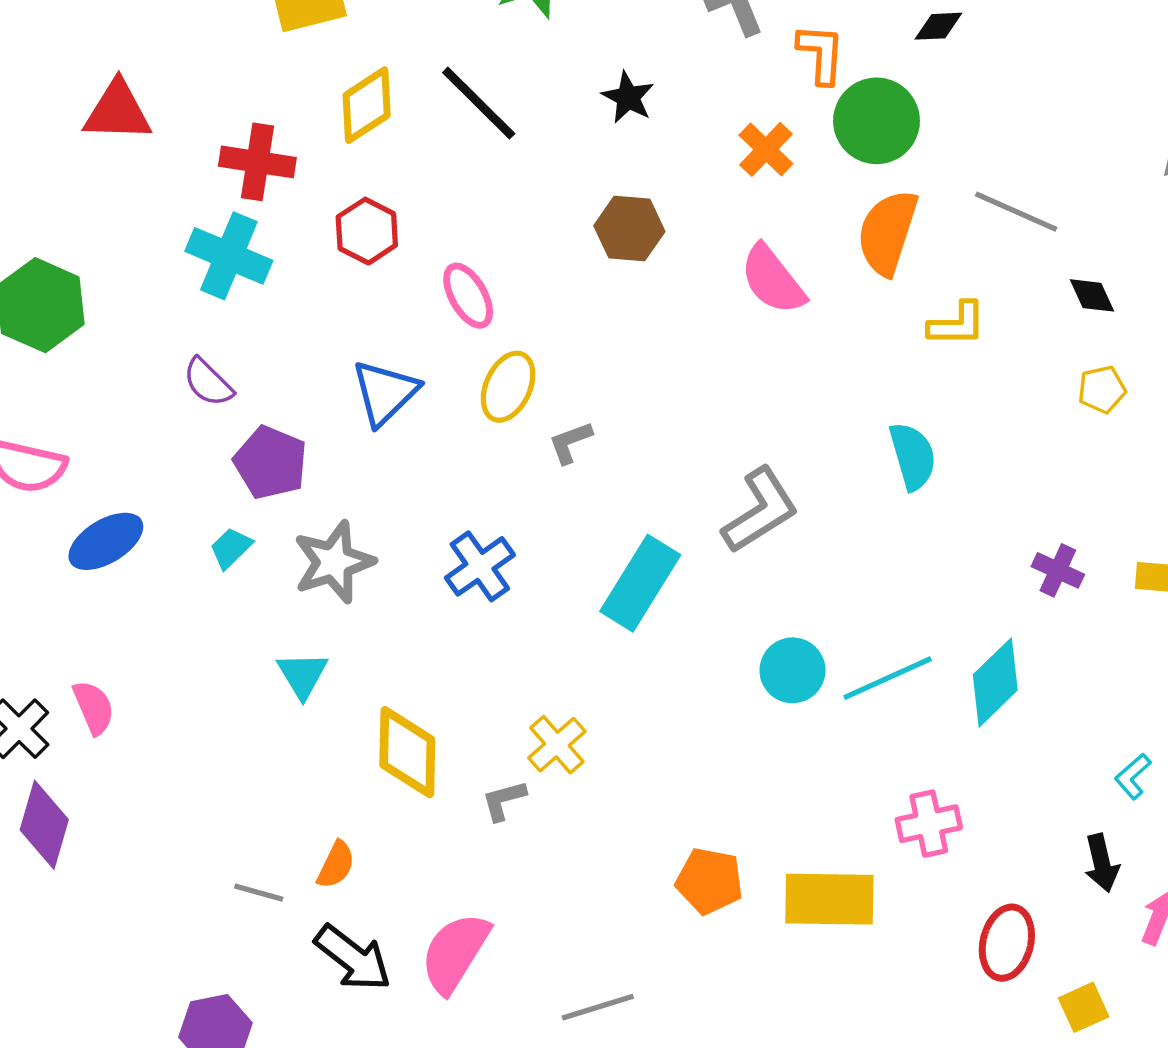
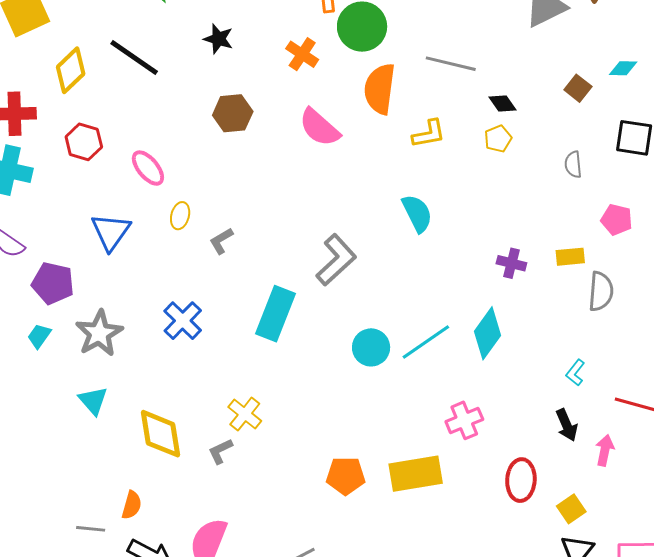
yellow ellipse: (508, 387) -> (180, 216), size x0.7
yellow pentagon: (1102, 389) -> (498, 139), moved

